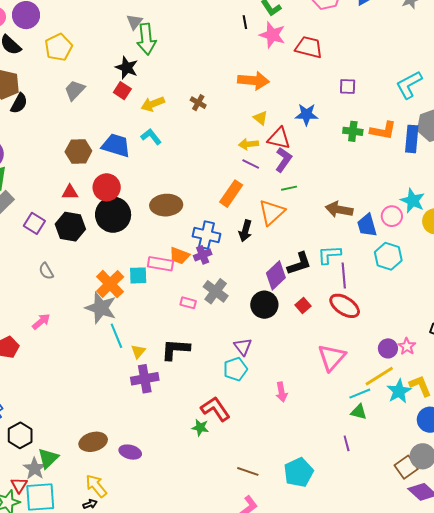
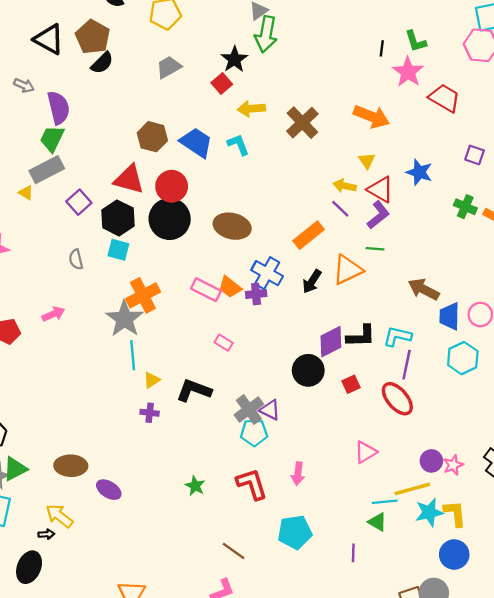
brown cross: (198, 103) -> (302, 123), size x1.8
red triangle: (70, 192) -> (129, 179), size x1.6
cyan square: (138, 275) -> (118, 250), moved
gray cross: (216, 291) -> (249, 409), moved
purple triangle: (243, 347) -> (270, 410), turned -42
pink triangle: (332, 358) -> (366, 452), size x0.7
purple cross: (145, 379) -> (150, 413), size x0.6
red L-shape: (215, 409) -> (252, 484), moved
cyan pentagon: (299, 472) -> (295, 532), moved
yellow arrow: (96, 486) -> (59, 516), turned -30

